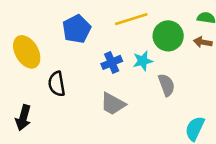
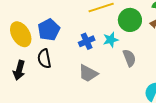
blue pentagon: (77, 29) -> (49, 30), moved
black arrow: (23, 118) -> (19, 70), moved

